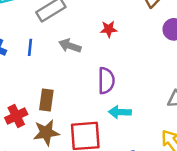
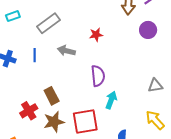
brown rectangle: (46, 100) -> (52, 96), turned -30
cyan arrow: (120, 112) -> (111, 100), turned 114

